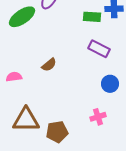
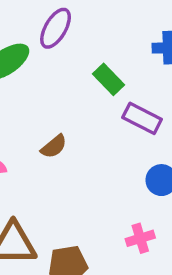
green rectangle: (92, 17) -> (109, 79), moved, turned 42

